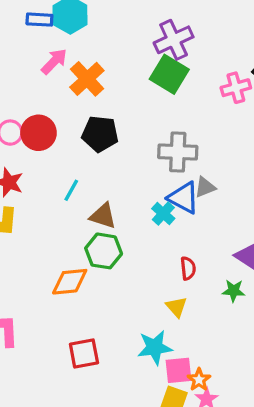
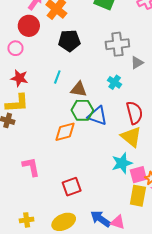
red circle: (39, 133) -> (29, 26), moved
blue triangle: (184, 198) -> (98, 116), moved
red semicircle: (188, 268) -> (134, 113), size x1.6
yellow triangle: (177, 307) -> (131, 137), size x1.6
red square: (84, 353) -> (72, 187), moved

